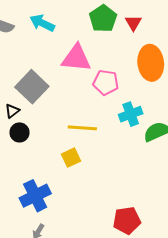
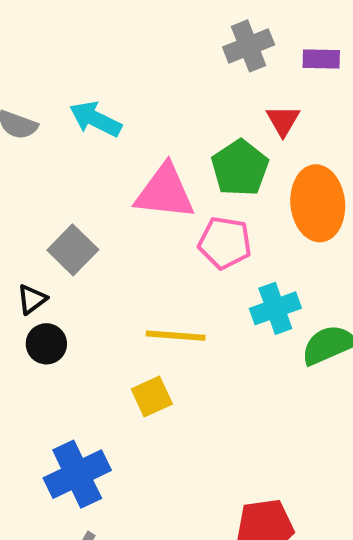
green pentagon: (103, 18) -> (240, 168), moved
gray square: (32, 87) -> (73, 250), size x0.7

